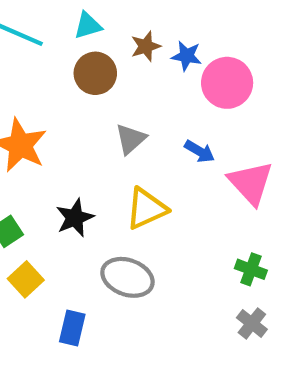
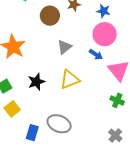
blue star: (187, 56) -> (103, 11), moved
pink circle: (227, 83) -> (105, 34), moved
green cross: (251, 269) -> (117, 100), moved
gray ellipse: (127, 277) -> (59, 124), moved

